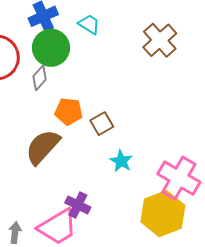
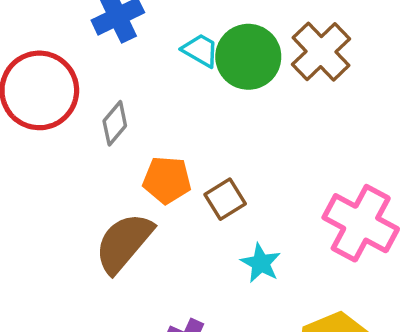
cyan trapezoid: (89, 24) -> (200, 50), moved
green circle: (51, 48) -> (248, 57), moved
pink cross: (179, 178) -> (361, 223), moved

